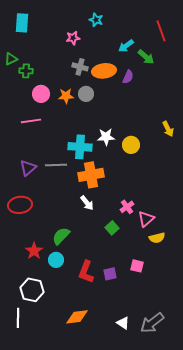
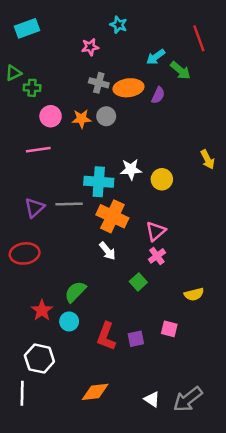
cyan rectangle: (22, 23) -> (27, 28), turned 66
orange cross: (91, 175) -> (112, 216), turned 35
pink triangle: (146, 219) -> (156, 231), moved

